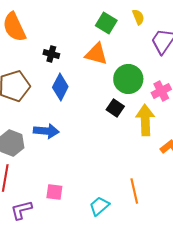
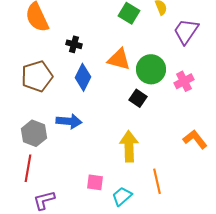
orange triangle: (96, 54) -> (119, 59), moved
yellow arrow: (145, 120) -> (129, 146), moved
pink square: (54, 192) -> (95, 182), moved

